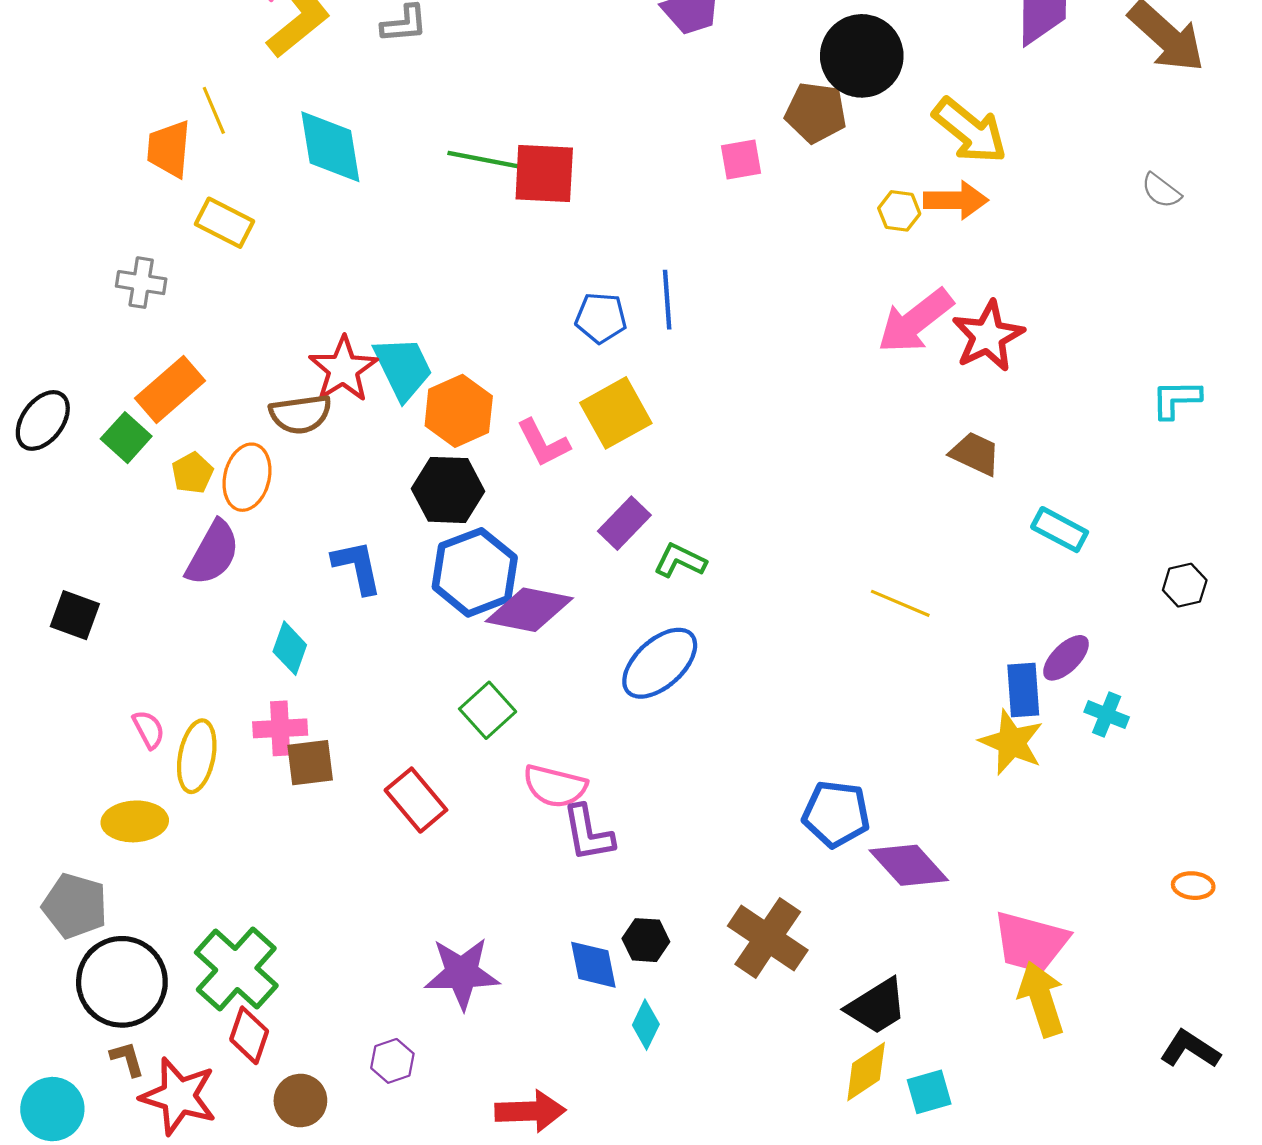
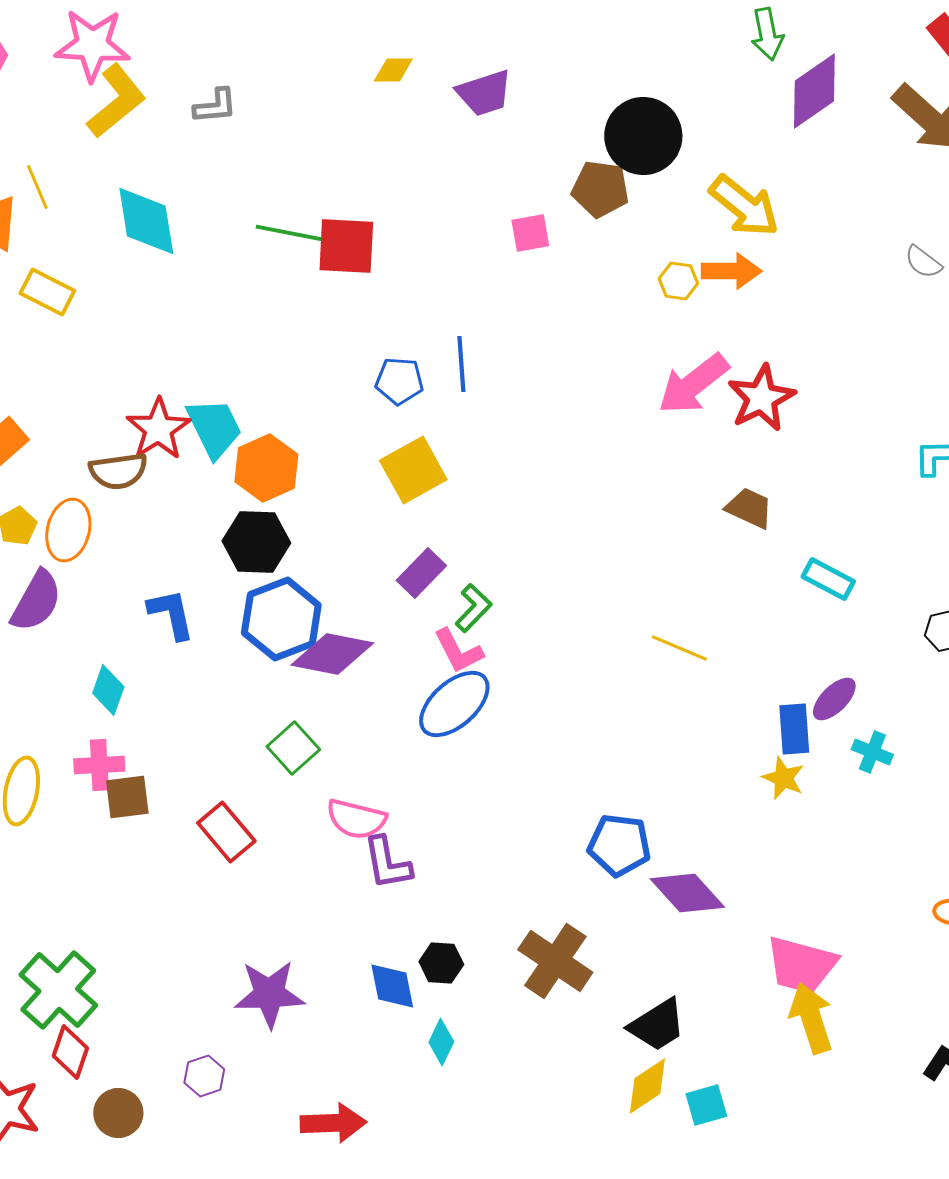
pink L-shape: (543, 443) -> (458, 651), moved
green L-shape: (680, 561) -> (473, 608), turned 108
yellow star: (1011, 742) -> (783, 778), size x0.7

